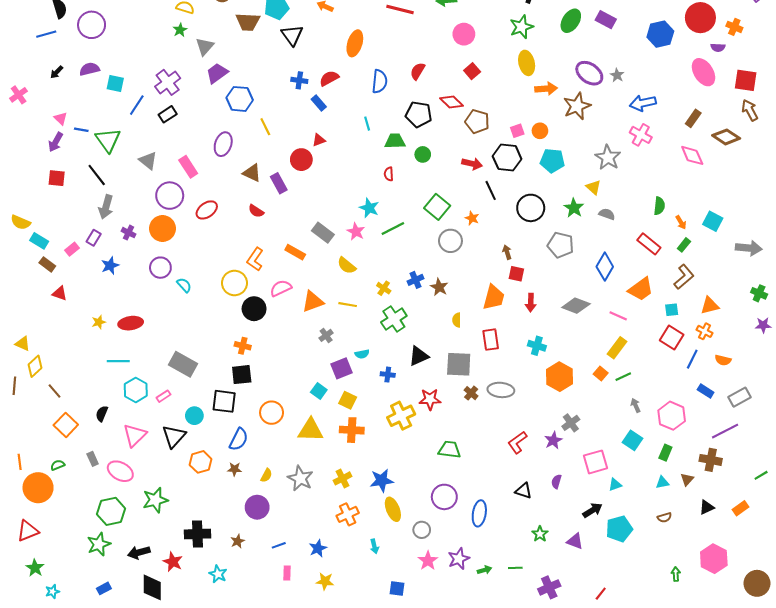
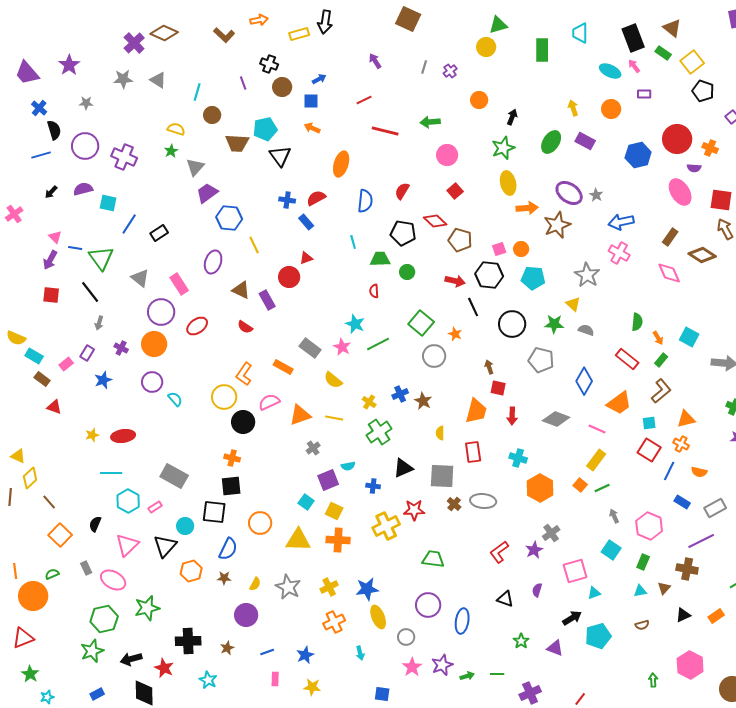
purple cross: (168, 82) -> (124, 157), moved, turned -30
gray arrow: (106, 207) -> (99, 323), size x0.6
green star: (574, 208) -> (554, 324), turned -30

